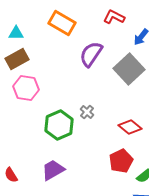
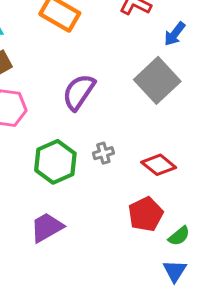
purple semicircle: (91, 54) -> (79, 92), moved
gray cross: (87, 112) -> (103, 153), moved, turned 32

